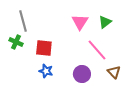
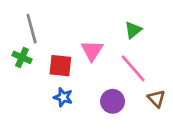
pink triangle: (80, 22) -> (92, 51), moved
green triangle: (105, 22) -> (133, 30), moved

